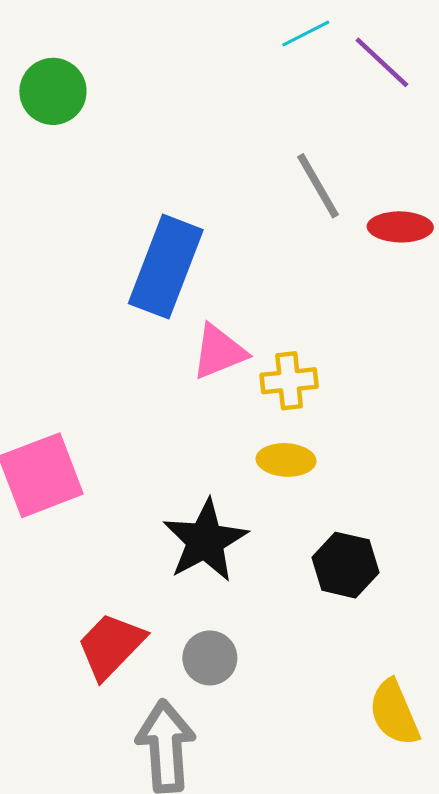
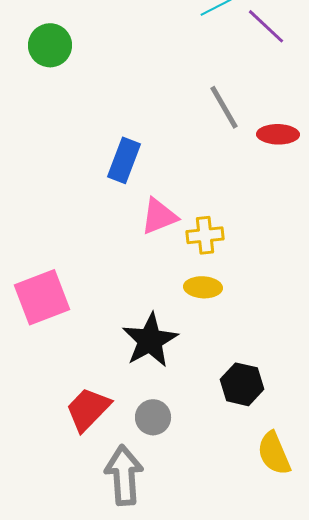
blue rectangle: (166, 267) -> (124, 160), size x0.7
black hexagon: (345, 565) -> (242, 384), moved

